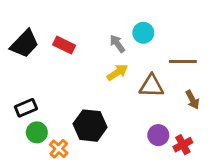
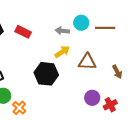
gray arrow: (117, 44) -> (62, 31), turned -48
brown line: (183, 61) -> (105, 28), moved
black hexagon: (90, 126) -> (46, 74), moved

